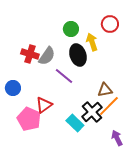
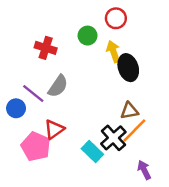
red circle: (110, 24) -> (116, 18), moved
red cross: (30, 54) -> (46, 48), moved
black ellipse: (78, 55) -> (128, 68), moved
gray semicircle: (47, 56) -> (58, 86), moved
purple line: (64, 76) -> (33, 94), moved

